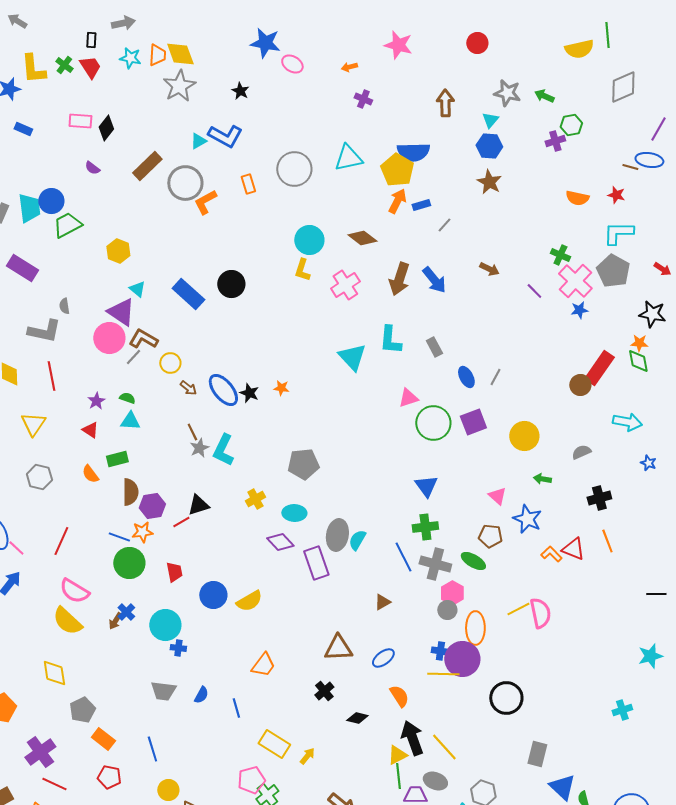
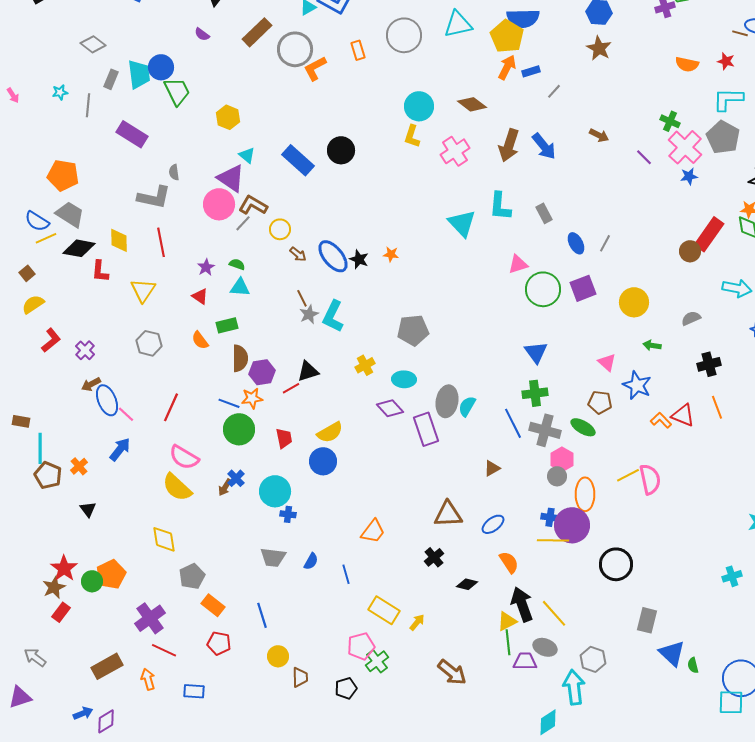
green trapezoid: (67, 225) -> (177, 91), turned 92
yellow semicircle: (249, 601) -> (330, 432), moved

